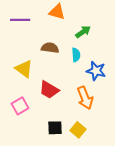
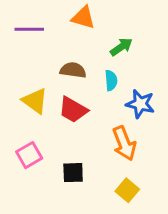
red trapezoid: (49, 90) -> (73, 110), moved
black square: (55, 128) -> (73, 173), moved
yellow square: (78, 130) -> (127, 190), moved

